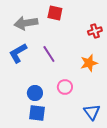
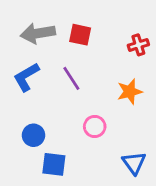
red square: (55, 13) -> (80, 35), moved
blue circle: (35, 93) -> (34, 135), moved

